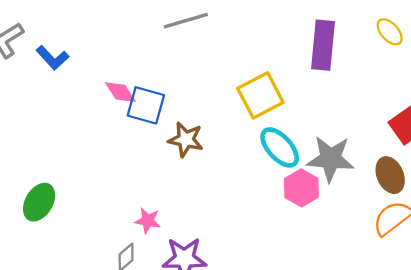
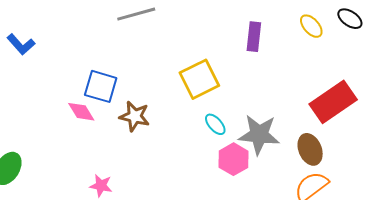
purple rectangle: (323, 45) -> (254, 37), size x0.7
pink diamond: (120, 92) -> (81, 112), moved
cyan ellipse: (280, 147) -> (215, 124), size x0.6

